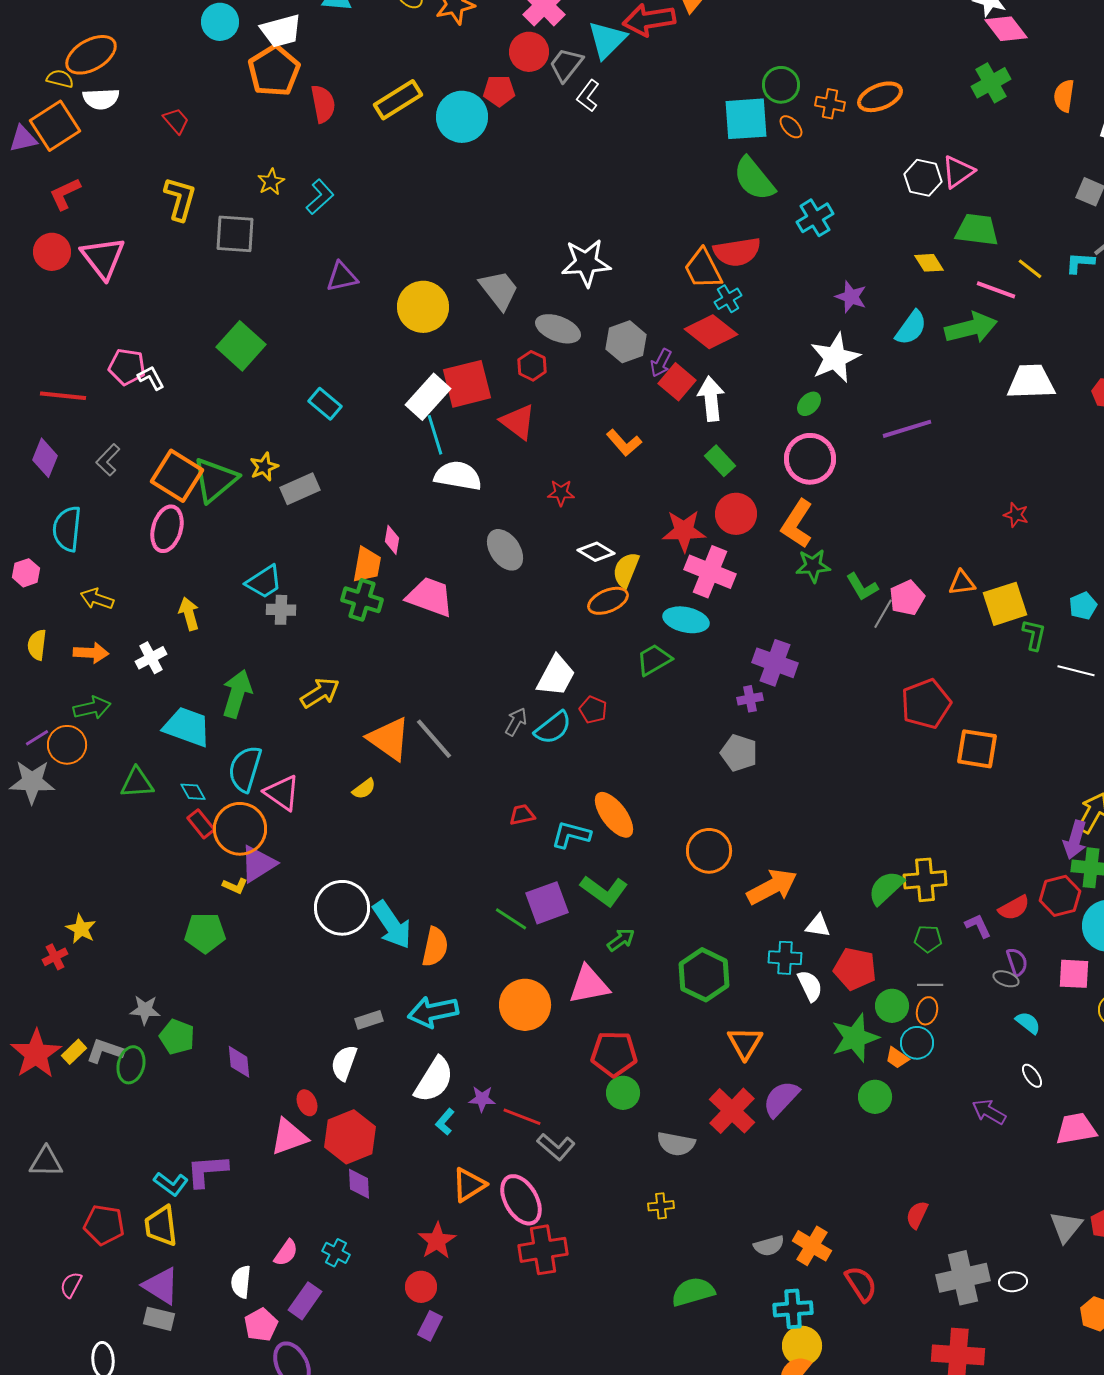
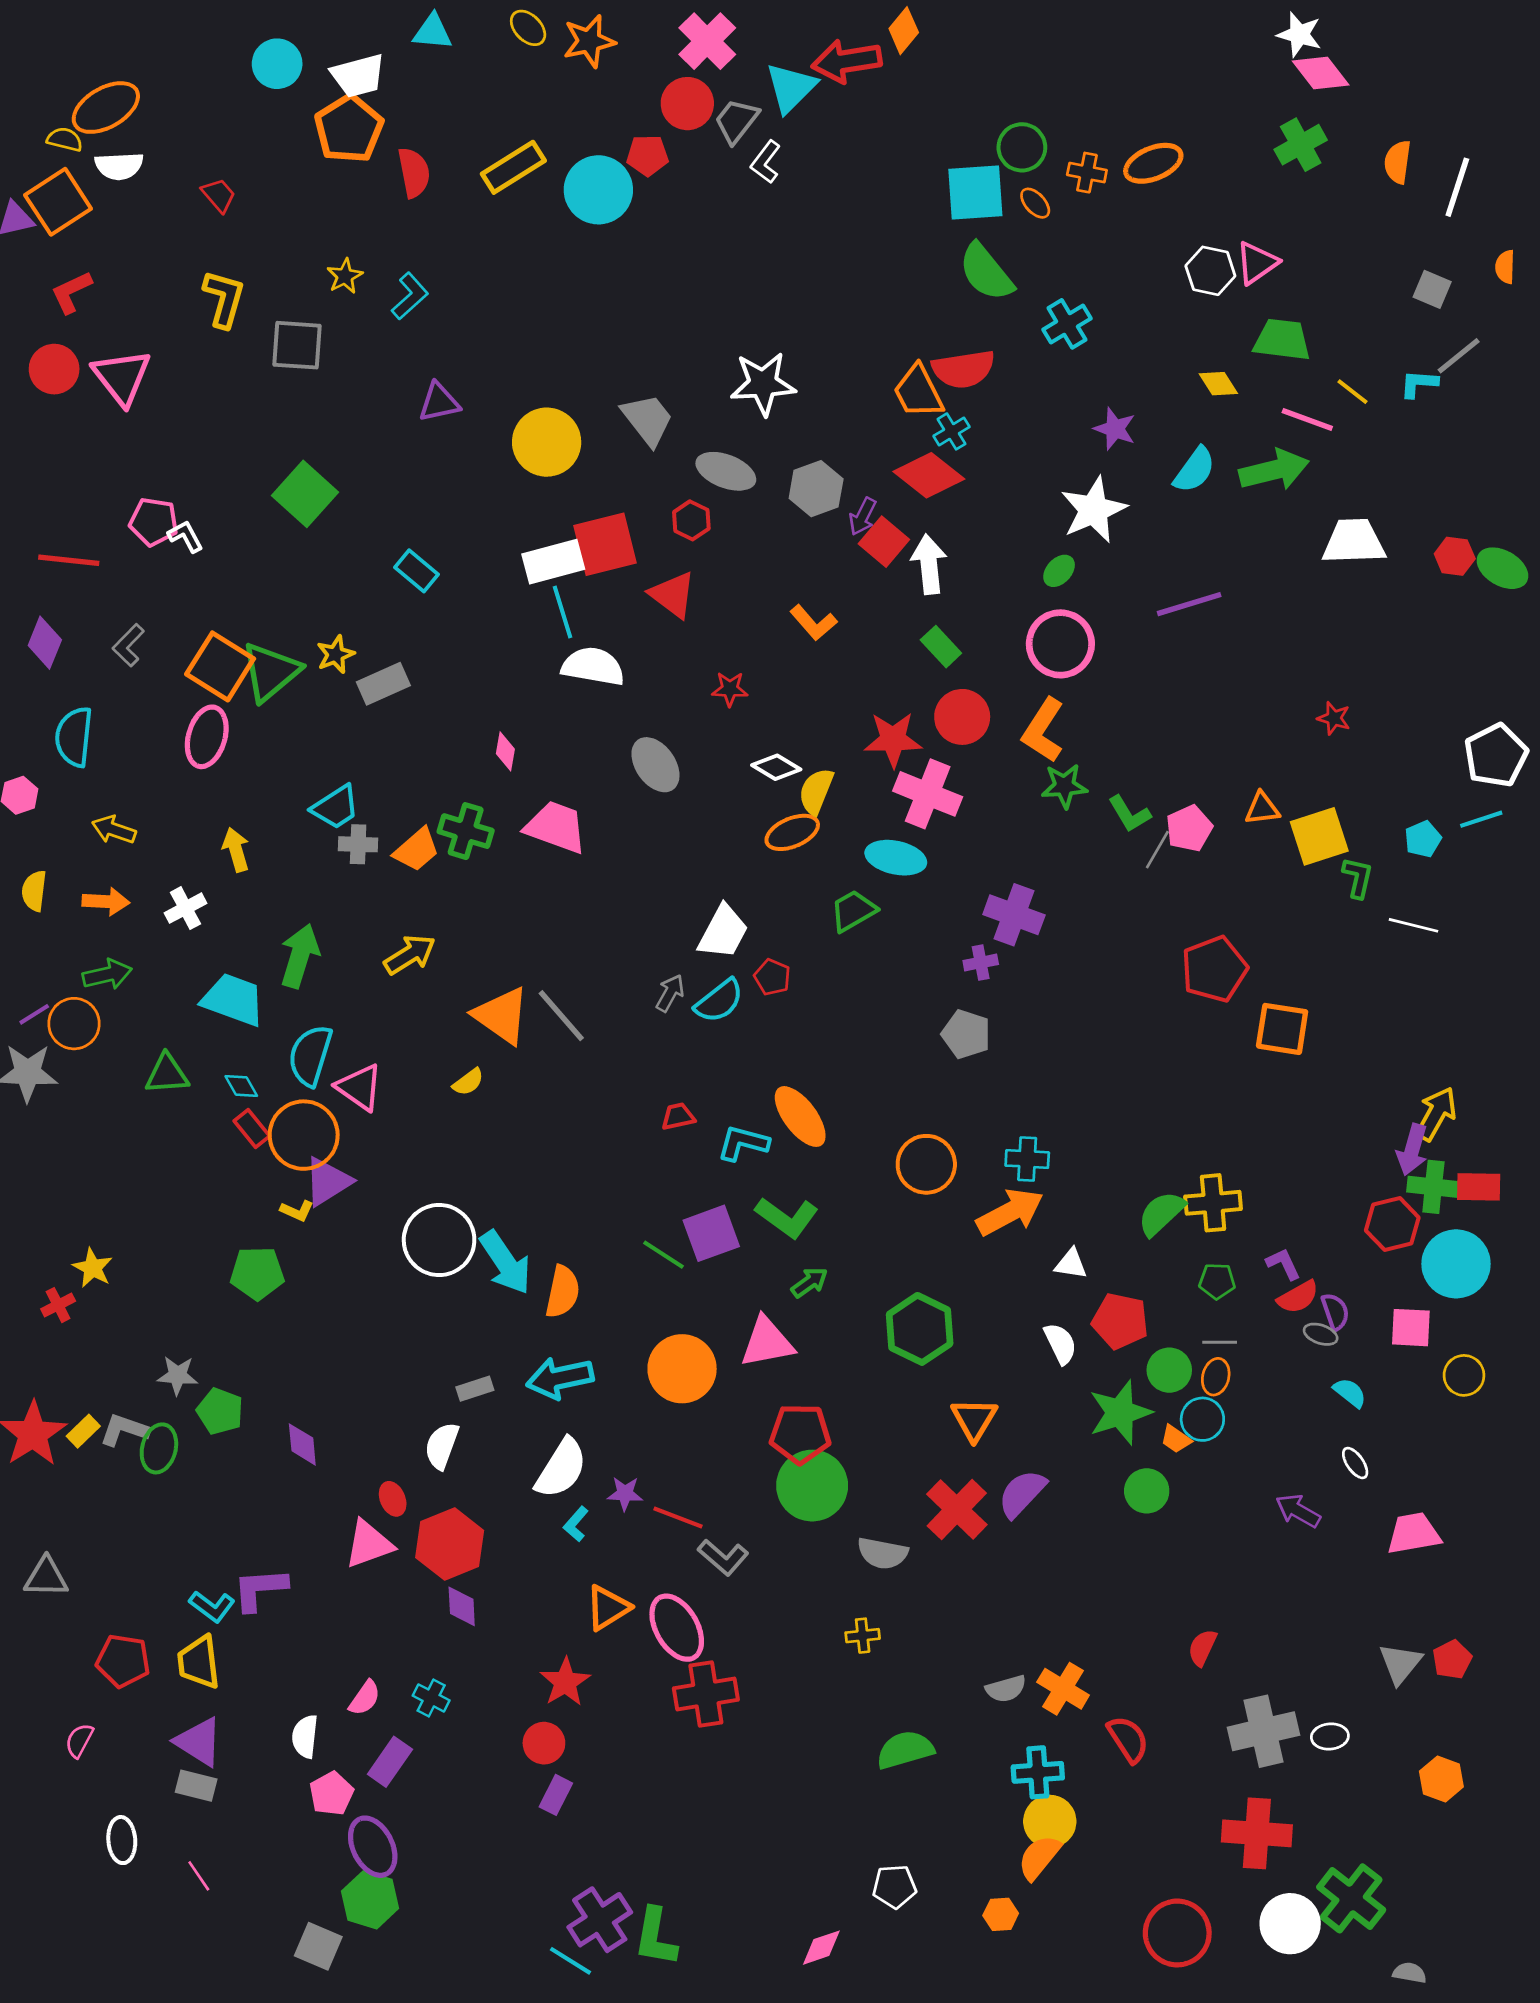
white rectangle: (428, 397) -> (553, 562), turned 33
orange trapezoid: (367, 565) -> (416, 850), moved, turned 39
red semicircle: (1014, 908) -> (1298, 1297), moved
cyan cross: (785, 958) -> (1027, 1159), moved
green circle: (623, 1093) -> (812, 1486), size x1.6

